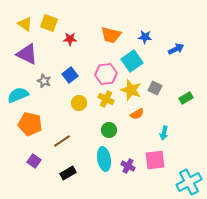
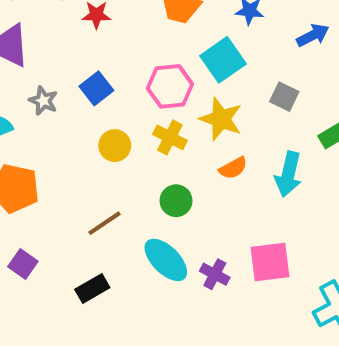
gray square: (155, 88) -> (284, 97), moved
cyan arrow: (164, 133) -> (288, 174), moved, size x1.5
brown line: (62, 141) -> (105, 223), moved
cyan ellipse: (104, 159) -> (166, 260), turned -35

